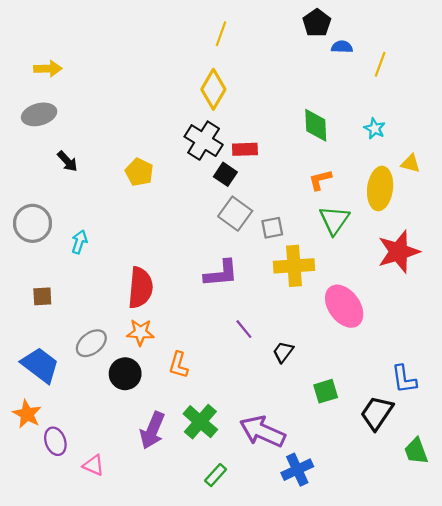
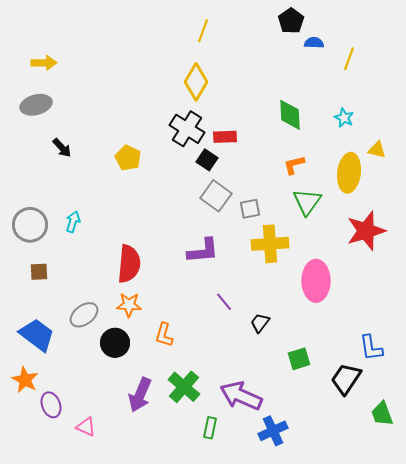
gray circle: (32, 223) -> (30, 225), moved
pink ellipse: (344, 306) -> (316, 281), turned 36
green rectangle: (216, 475) -> (210, 428), moved, turned -30

